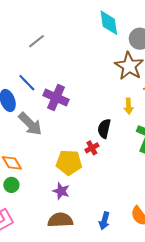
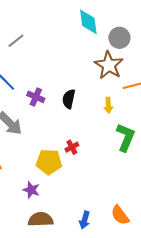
purple cross: (56, 98) -> (36, 97), size x0.7
black semicircle: (104, 129) -> (69, 99), moved
purple star: (61, 191) -> (31, 190), moved

